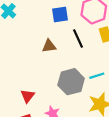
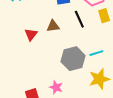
red triangle: (28, 96) -> (31, 34), moved

